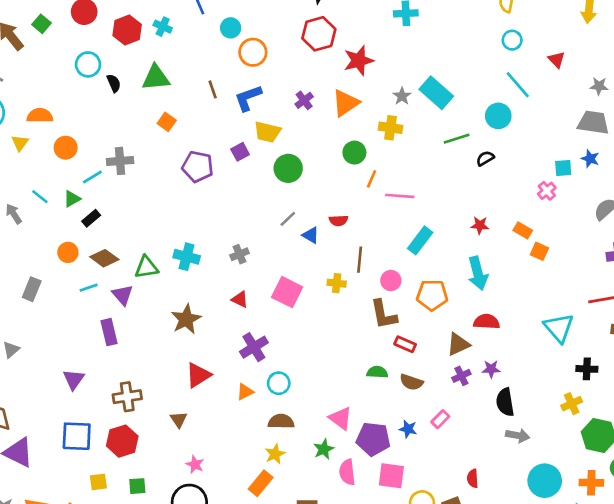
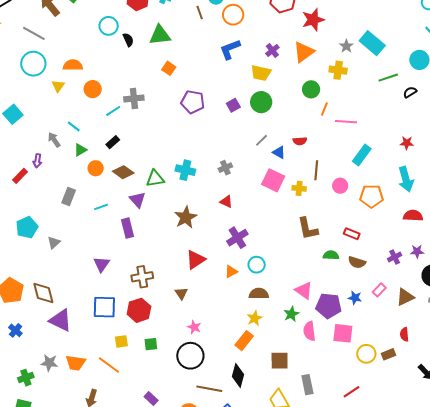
brown line: (213, 89) -> (200, 12), moved
yellow trapezoid: (267, 132) -> (261, 73), moved
purple square: (240, 152) -> (233, 105), moved
green triangle: (72, 199) -> (80, 150), moved
cyan line: (89, 288) -> (101, 207), moved
pink square: (287, 292) -> (273, 180), moved
brown L-shape: (384, 314) -> (308, 229), moved
brown triangle: (458, 344) -> (405, 297), moved

